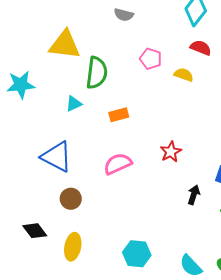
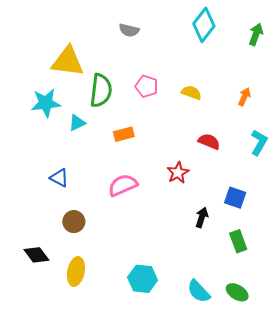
red semicircle: (201, 48) -> (209, 141), moved
pink pentagon: (151, 59) -> (147, 86), moved
cyan star: (21, 85) -> (46, 103), moved
blue triangle: (57, 157) -> (59, 178), size x0.6

